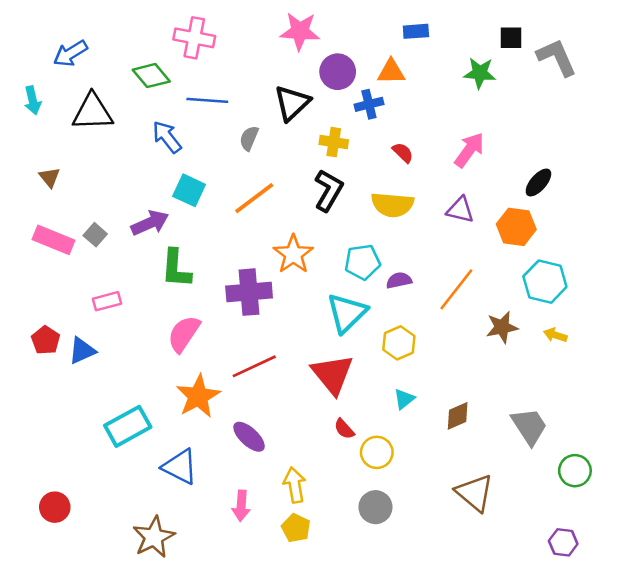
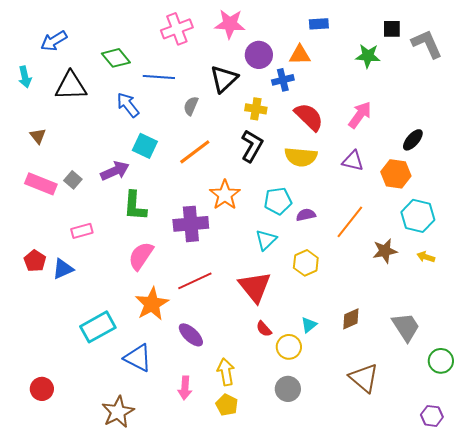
pink cross: (194, 38) -> (177, 29), moved, turned -32
red semicircle: (403, 153) -> (309, 117), size x1.8
cyan triangle: (347, 313) -> (266, 240), size x0.7
cyan triangle: (404, 399) -> (309, 325), moved

